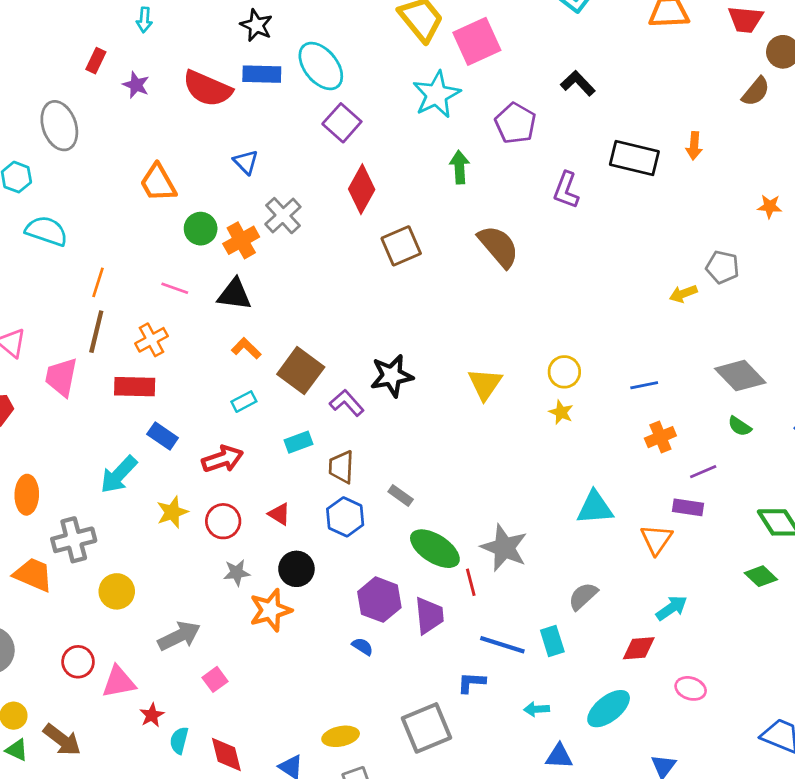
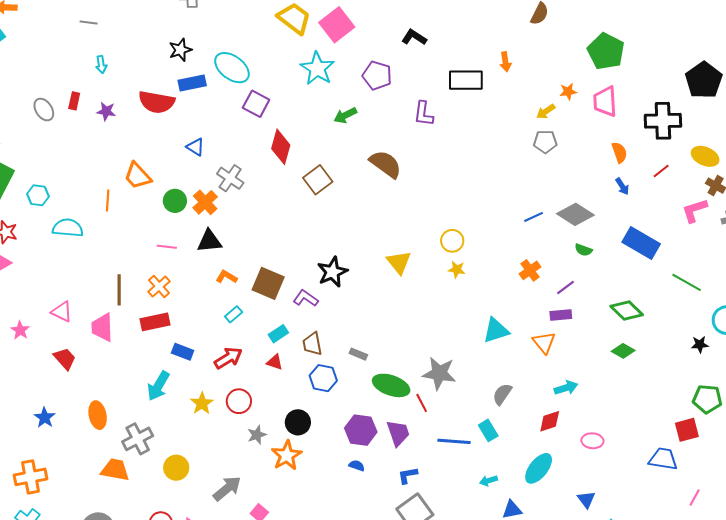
black star: (256, 25) -> (180, 50), turned -30
gray ellipse: (59, 126) -> (44, 110), moved, size x0.7
green arrow: (460, 167) -> (345, 115), turned -100
orange line: (98, 282) -> (108, 200), moved
yellow arrow: (683, 294) -> (546, 112), moved
blue line: (644, 385) -> (534, 217), moved
red triangle: (279, 514) -> (275, 362), moved
cyan arrow: (672, 608) -> (566, 388), turned 30
blue L-shape: (471, 682) -> (408, 475), moved

